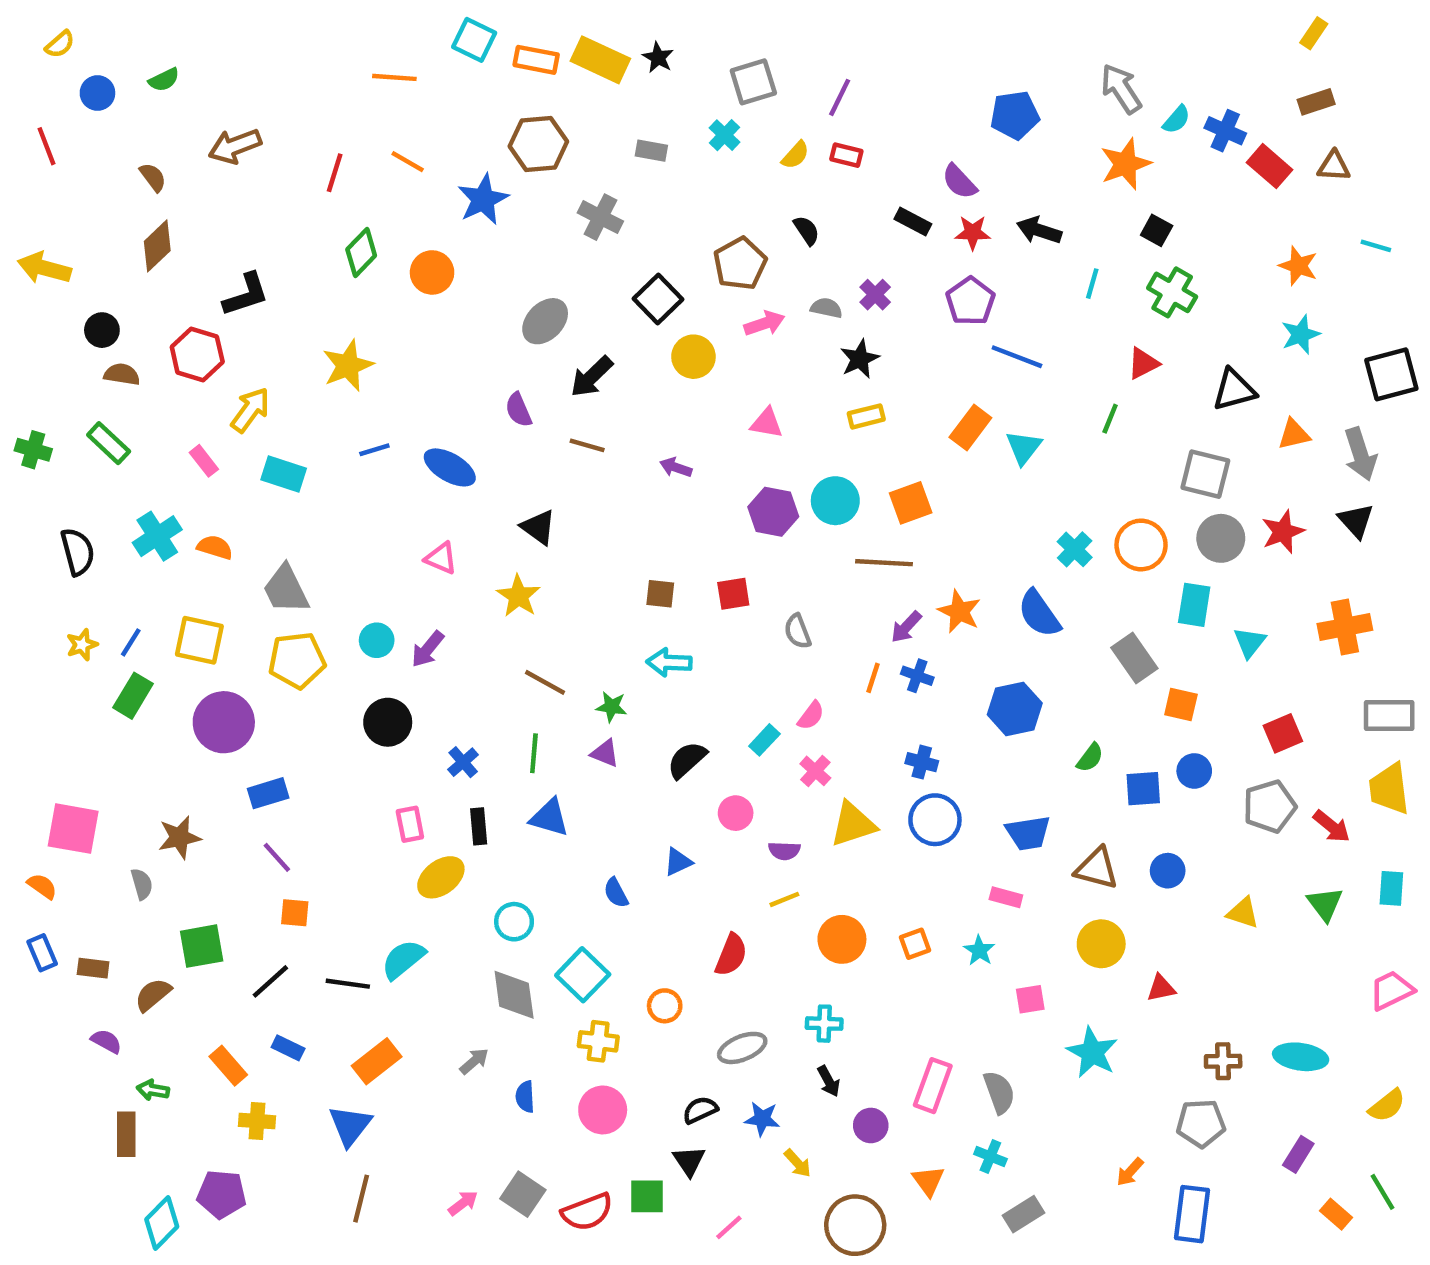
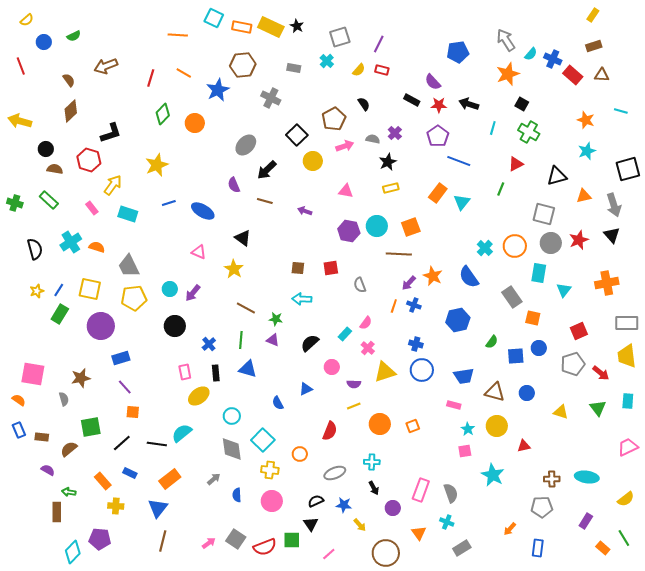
cyan star: (979, 950) -> (468, 429), moved
blue rectangle: (1192, 1214) -> (538, 548), size x0.7

